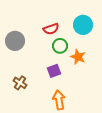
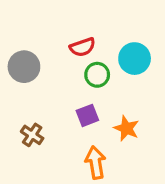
cyan circle: (83, 25) -> (135, 59), moved
orange star: (78, 57) -> (126, 128), moved

